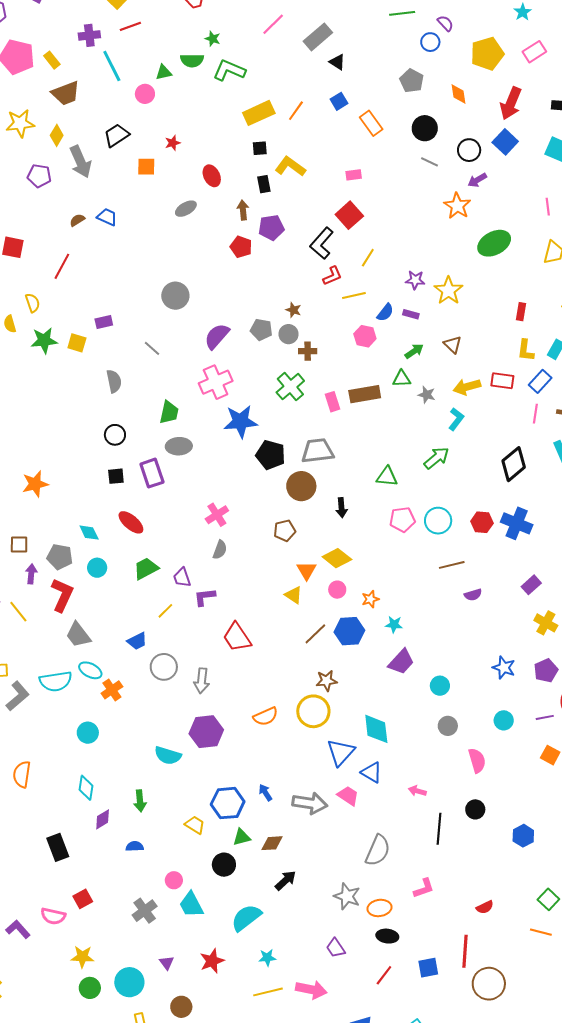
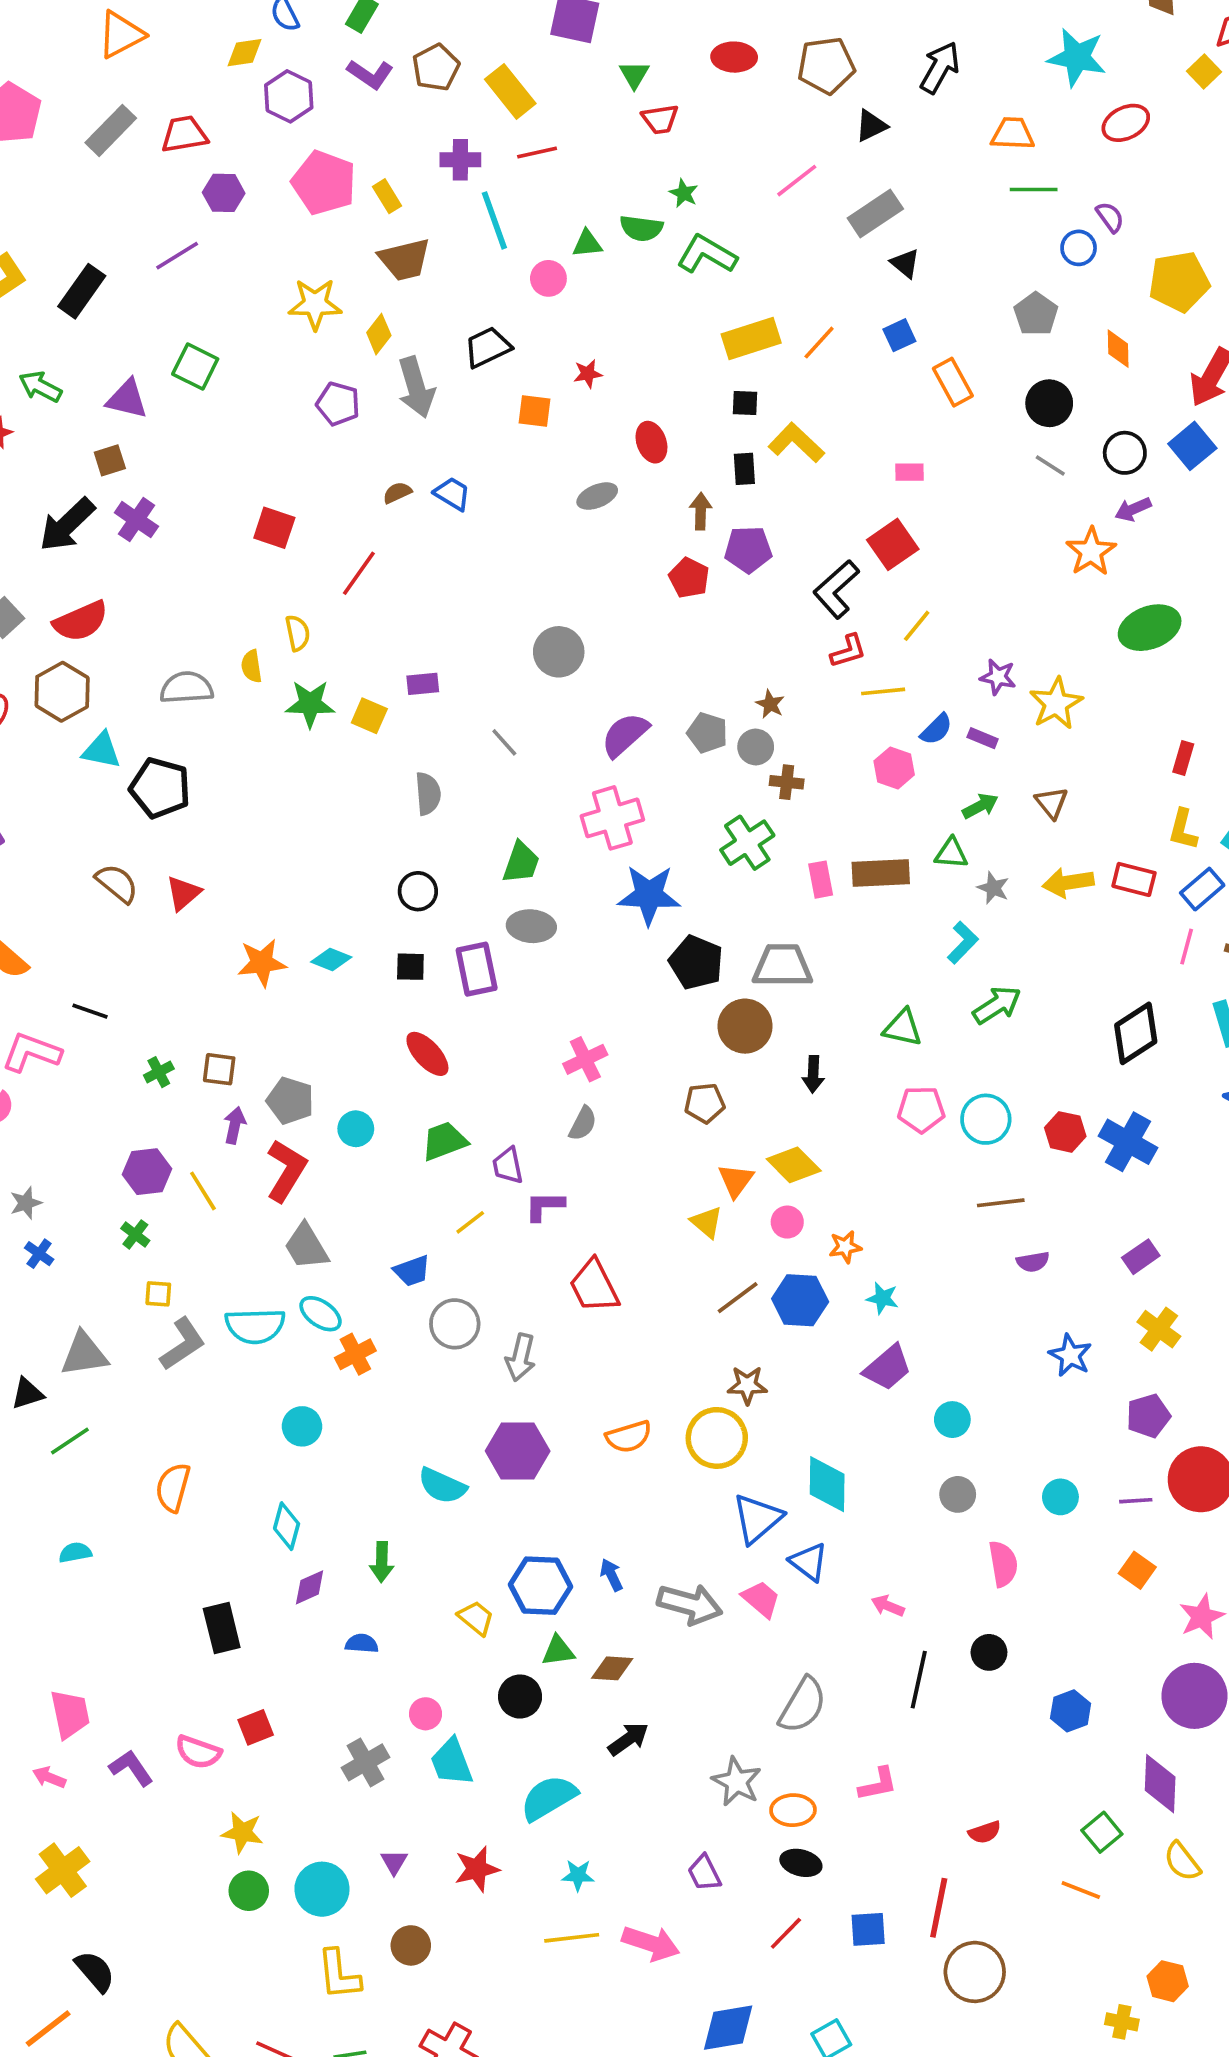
cyan L-shape: (456, 419) -> (963, 942), moved
cyan diamond: (89, 533) -> (331, 959), moved, turned -50
blue star: (504, 668) -> (1070, 1355), moved

